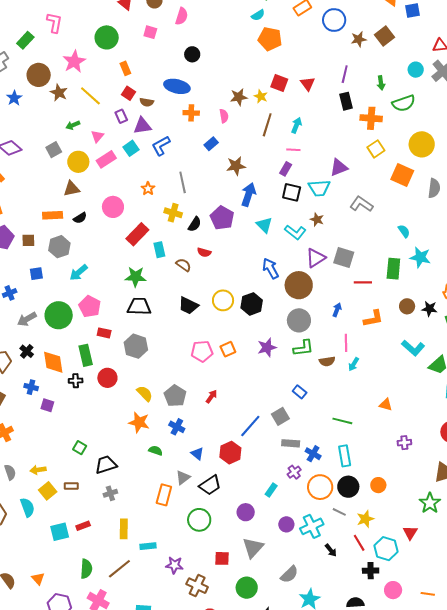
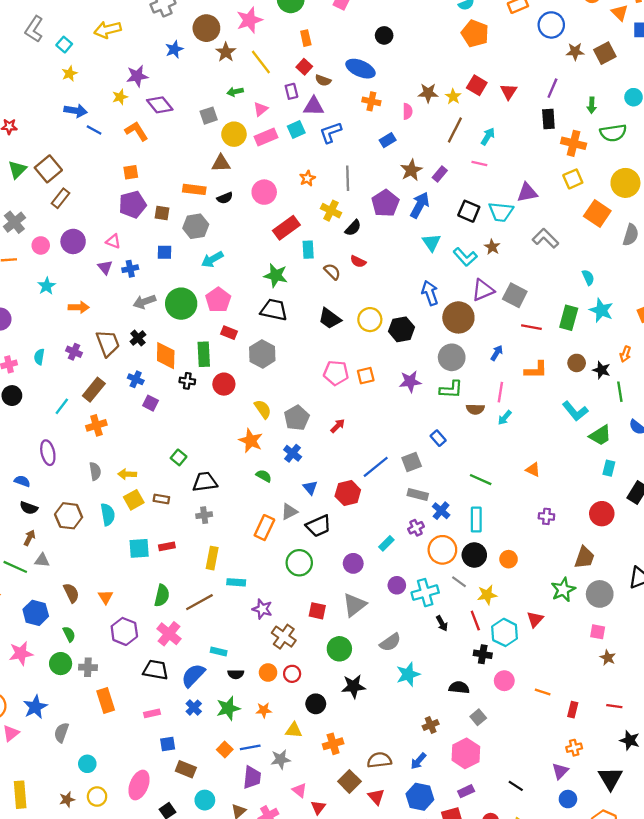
brown star: (236, 166) -> (411, 170), turned -30
purple rectangle: (286, 169) -> (440, 174), moved
purple pentagon: (222, 218) -> (385, 203), moved

